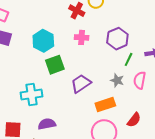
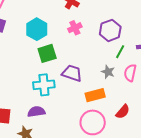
pink cross: (82, 37) -> (75, 28), turned -32
purple trapezoid: (81, 83) -> (72, 73), turned 50
cyan cross: (31, 94) -> (44, 85), moved

